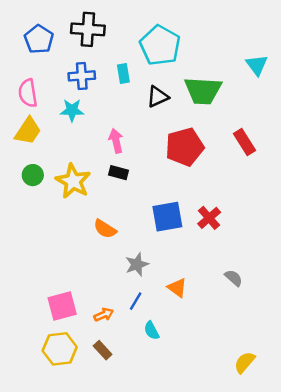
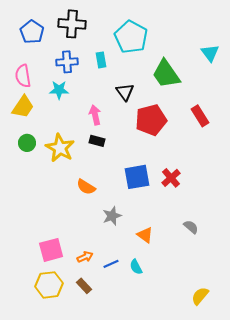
green trapezoid: (203, 91) -> (166, 74), turned 52
black triangle: (158, 97) -> (125, 92), moved, turned -42
blue line: (136, 301) -> (111, 264), moved, turned 35
cyan semicircle: (152, 331) -> (136, 267), moved

